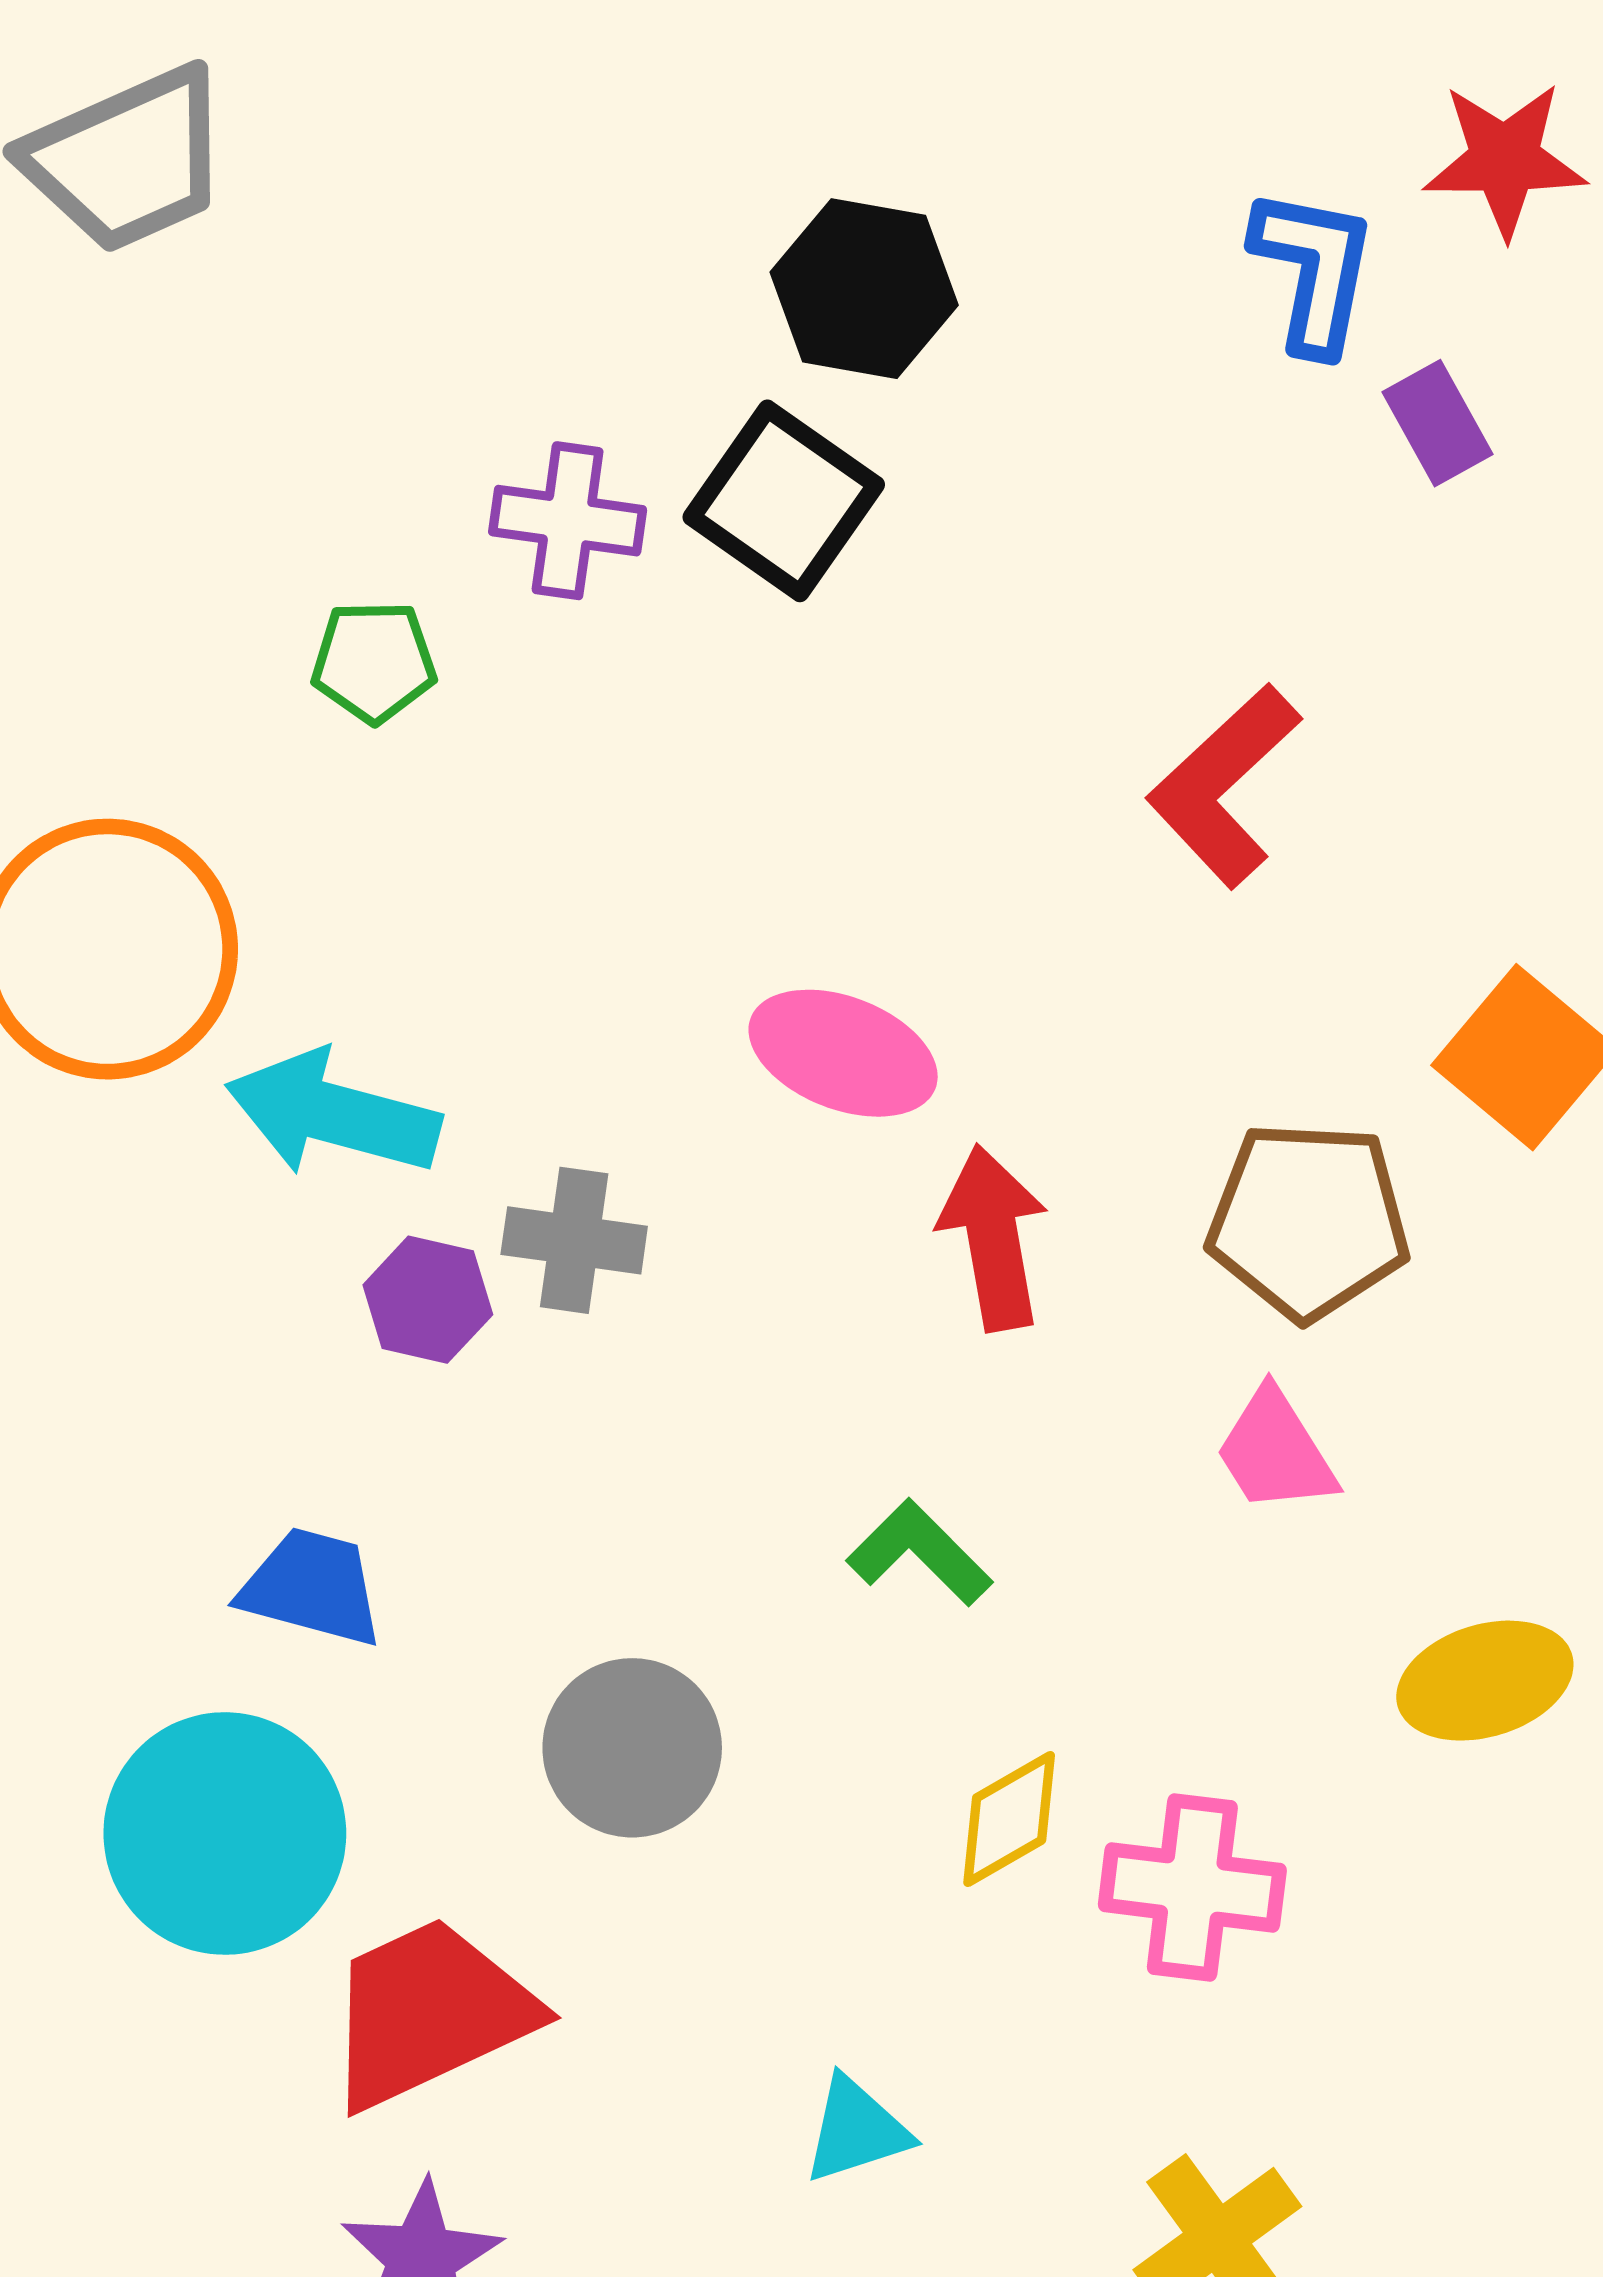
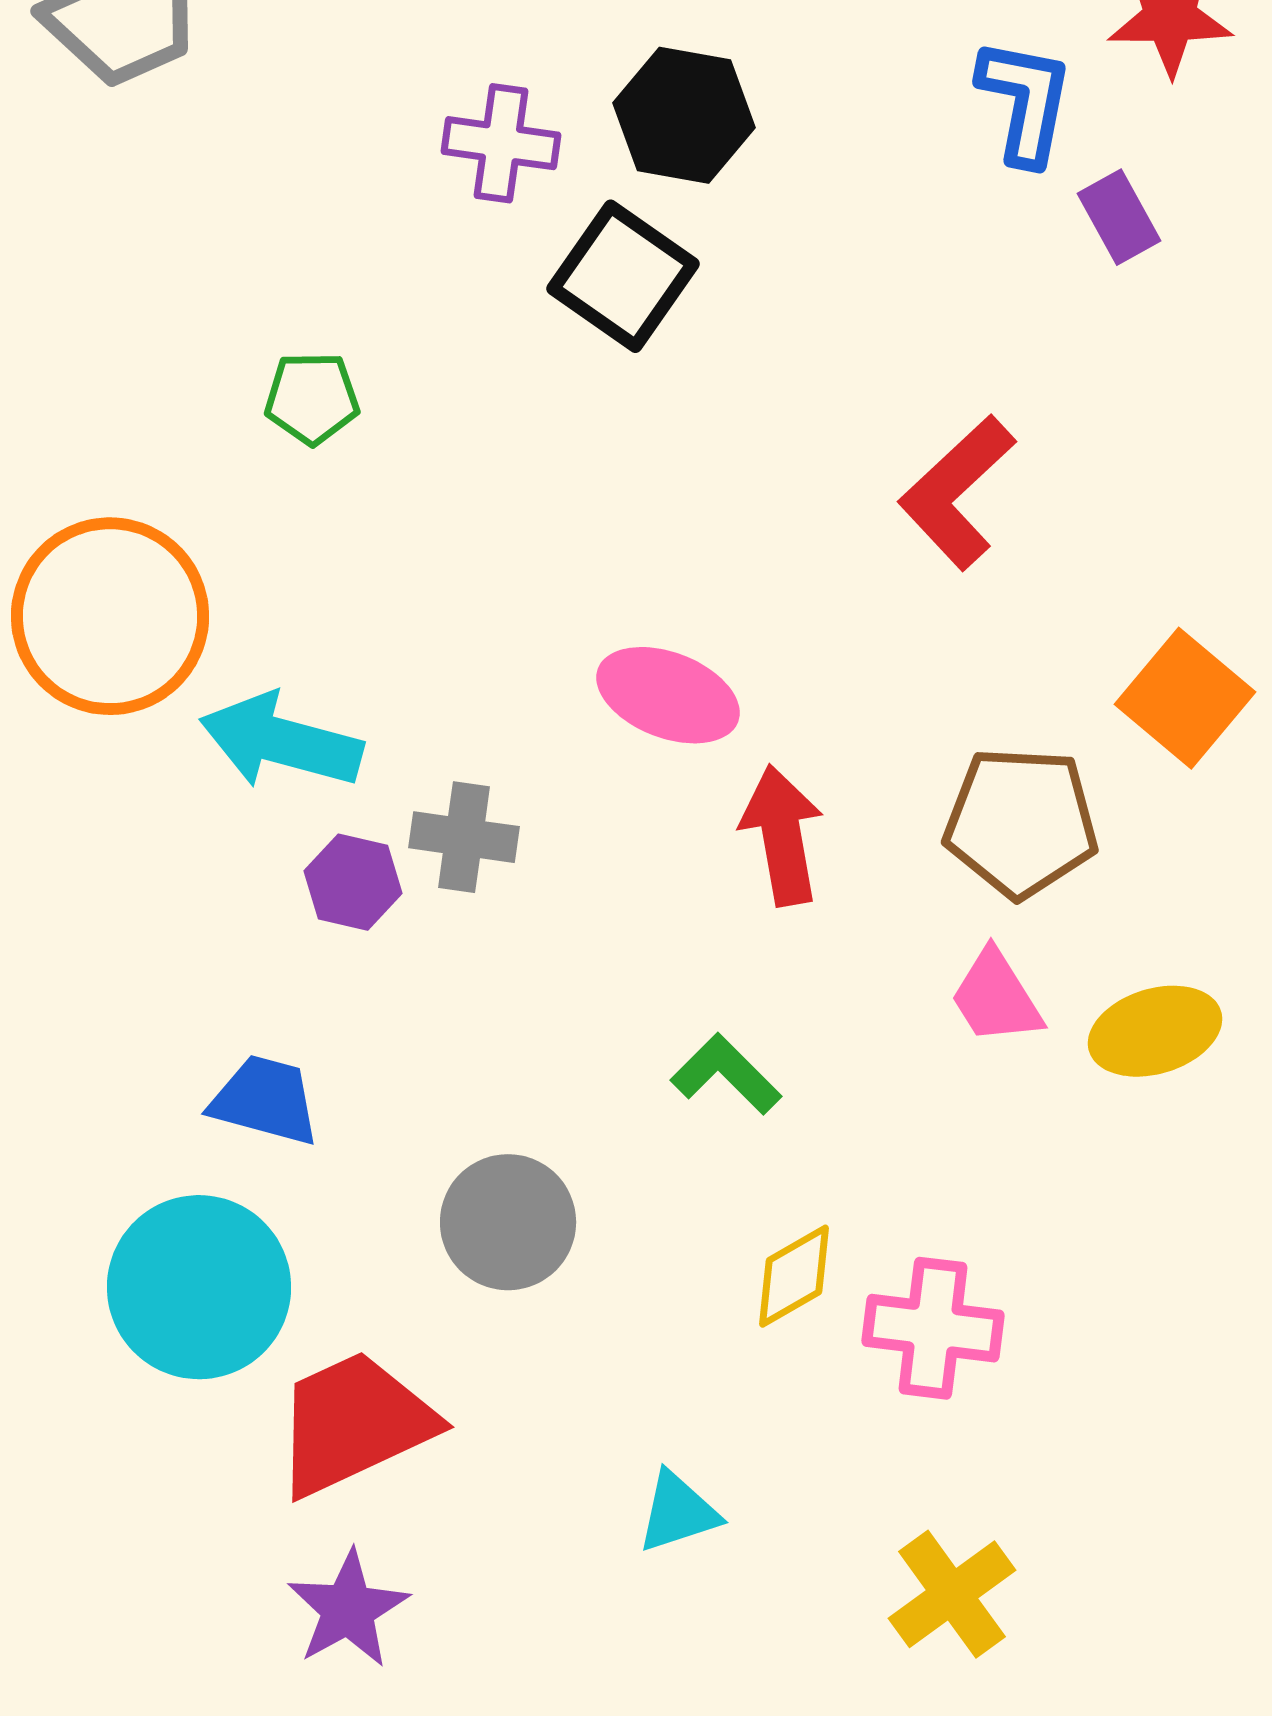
purple cross: (568, 521) -> (501, 143), moved
yellow ellipse: (1485, 1681) -> (1155, 1031), moved

